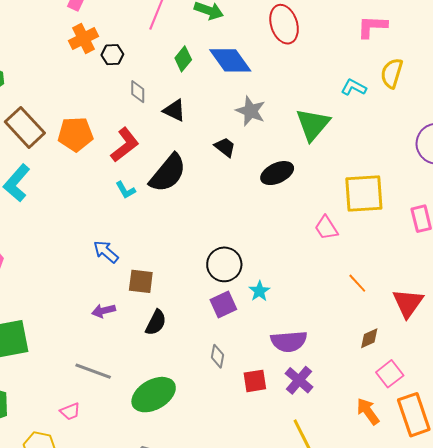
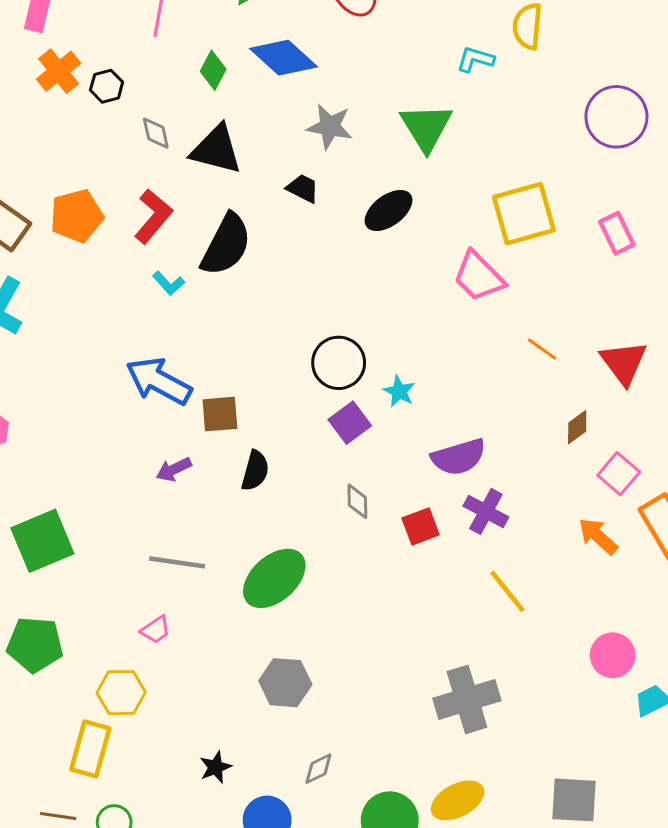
black triangle: (174, 110) -> (216, 149), size x1.5
pink trapezoid: (326, 228) -> (479, 276), size x1.4
blue arrow: (106, 252) -> (159, 381), size x1.6

